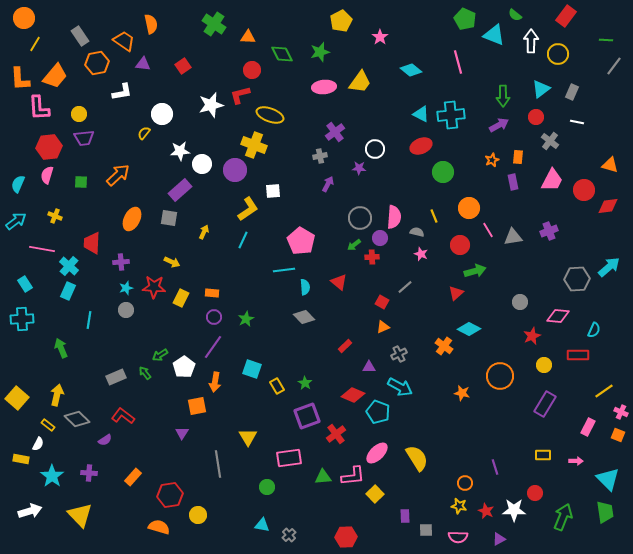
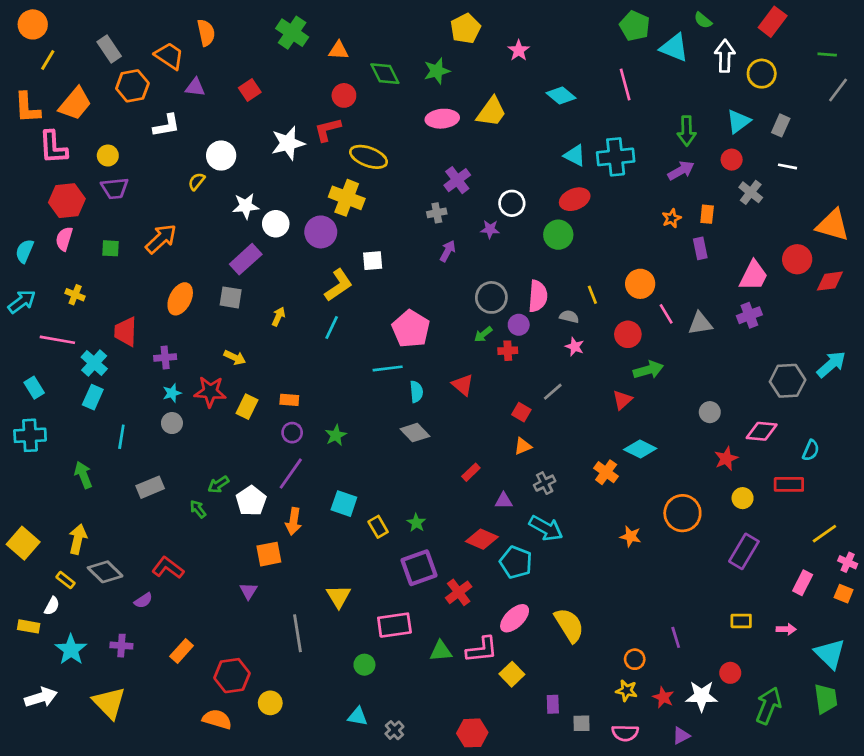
orange triangle: (610, 165) -> (833, 225), size x1.5
green circle: (443, 172) -> (558, 235), moved
pink trapezoid: (552, 180) -> (753, 276), moved
gray rectangle: (116, 377) -> (150, 487), moved

